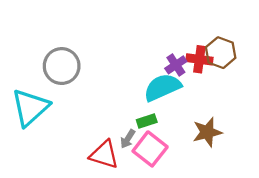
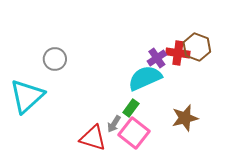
gray circle: (62, 66) -> (55, 59), size x0.7
green rectangle: (147, 121) -> (131, 108), turned -36

